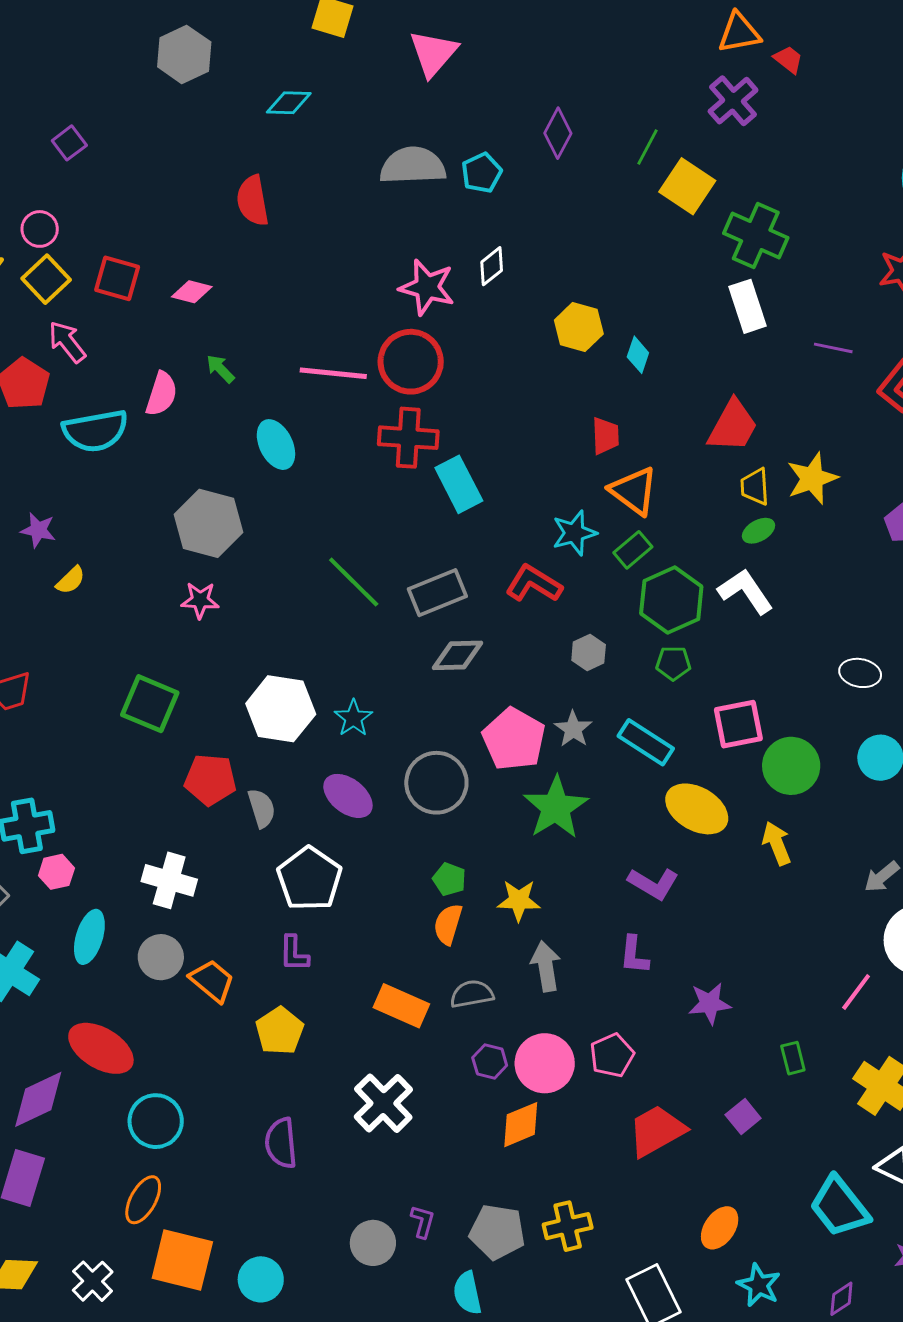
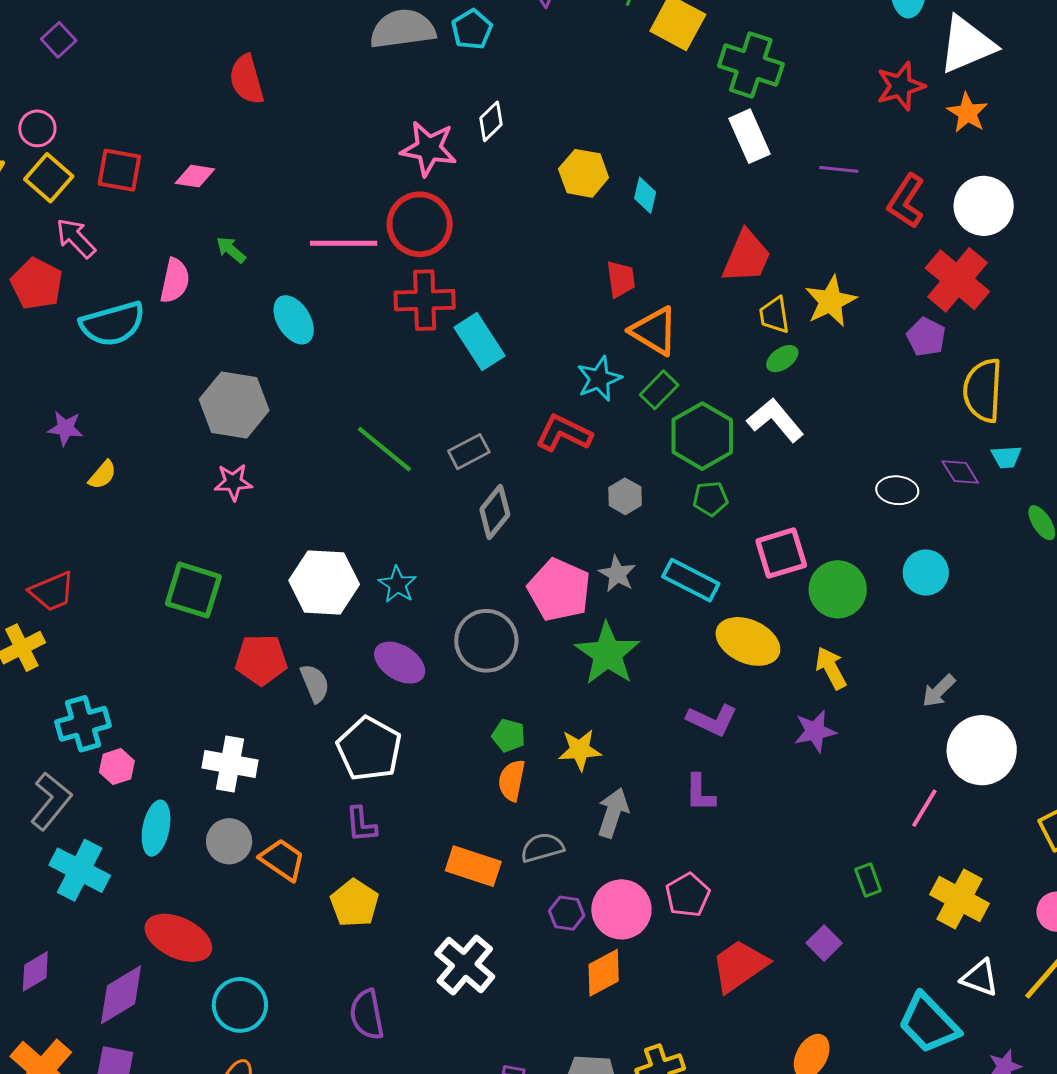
gray rectangle: (437, 593) -> (469, 452), size x0.7
gray diamond: (457, 655) -> (495, 512), turned -44
gray arrow: (546, 966) -> (613, 813), turned 33
purple star: (710, 1003) -> (815, 731), moved

